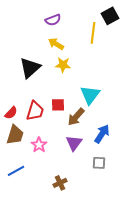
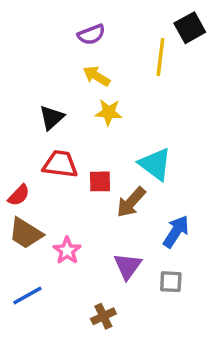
black triangle: (30, 68) -> (52, 117), size x0.7
cyan triangle: (90, 95) -> (155, 164), turned -30
red trapezoid: (35, 111) -> (60, 164), moved, turned -100
brown trapezoid: (15, 135) -> (26, 233), turned 105
purple triangle: (74, 143) -> (128, 266), moved

